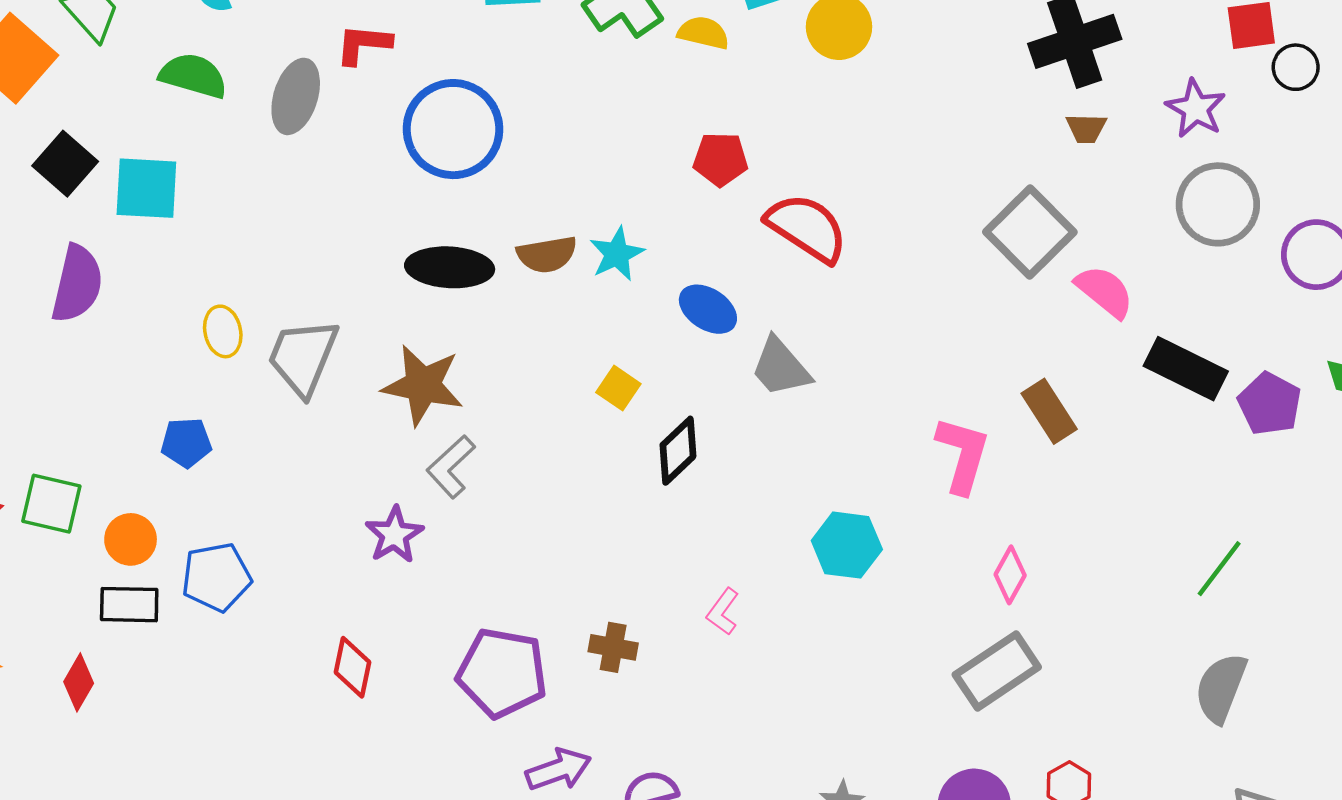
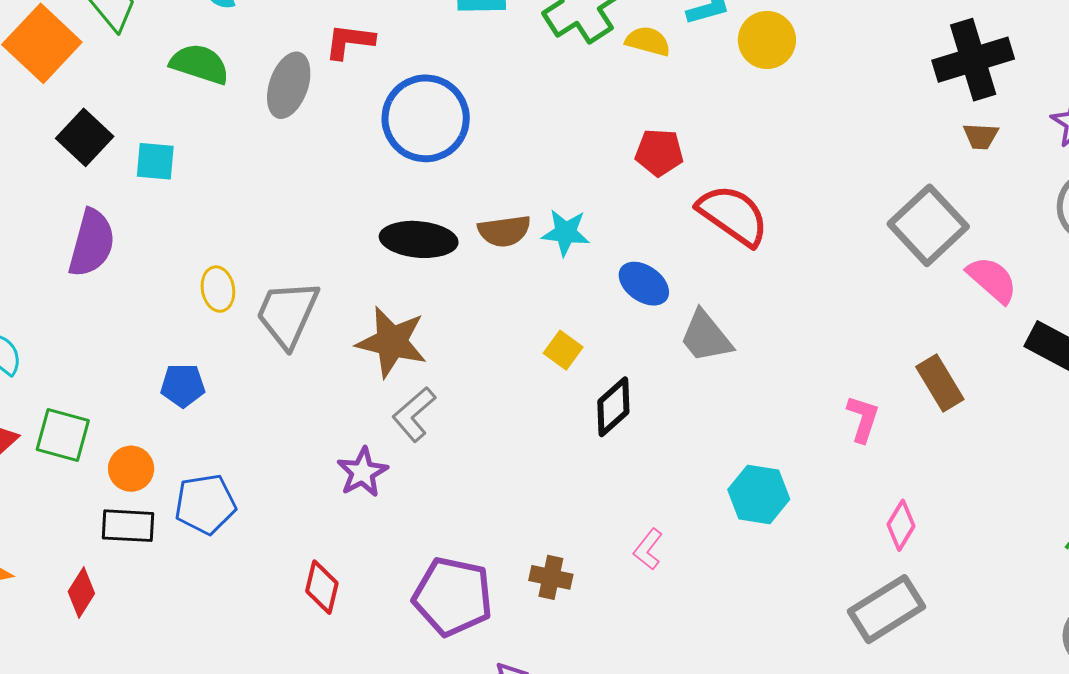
cyan square: (146, 188) -> (155, 161), size x0.7
cyan star: (617, 254) -> (566, 233), turned 30
pink L-shape: (963, 455) -> (863, 419), size x0.7

